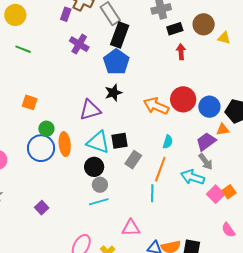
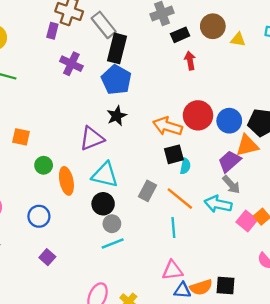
orange triangle: (223, 129) -> (247, 146), size x1.5
black square: (120, 141) -> (174, 154), moved
blue circle: (41, 148) -> (39, 216), moved, size x0.7
orange line: (160, 169) -> (180, 199), turned -65
pink triangle: (131, 228) -> (172, 270), moved

